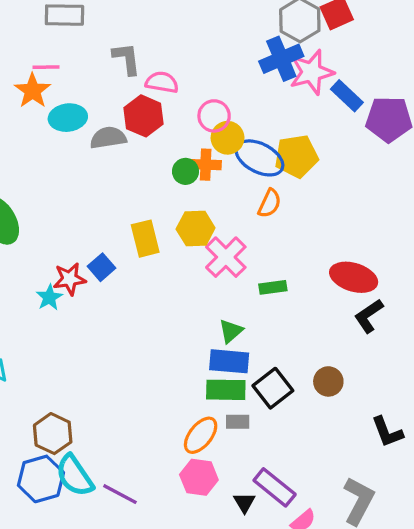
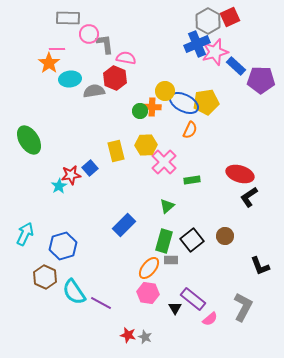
pink circle: (214, 116) -> (89, 34), moved
blue rectangle: (229, 361) -> (124, 225), moved, turned -50
green rectangle: (226, 390) -> (164, 241), turned -75
brown hexagon: (53, 434) -> (45, 277), moved
blue hexagon: (41, 479) -> (63, 246), moved

